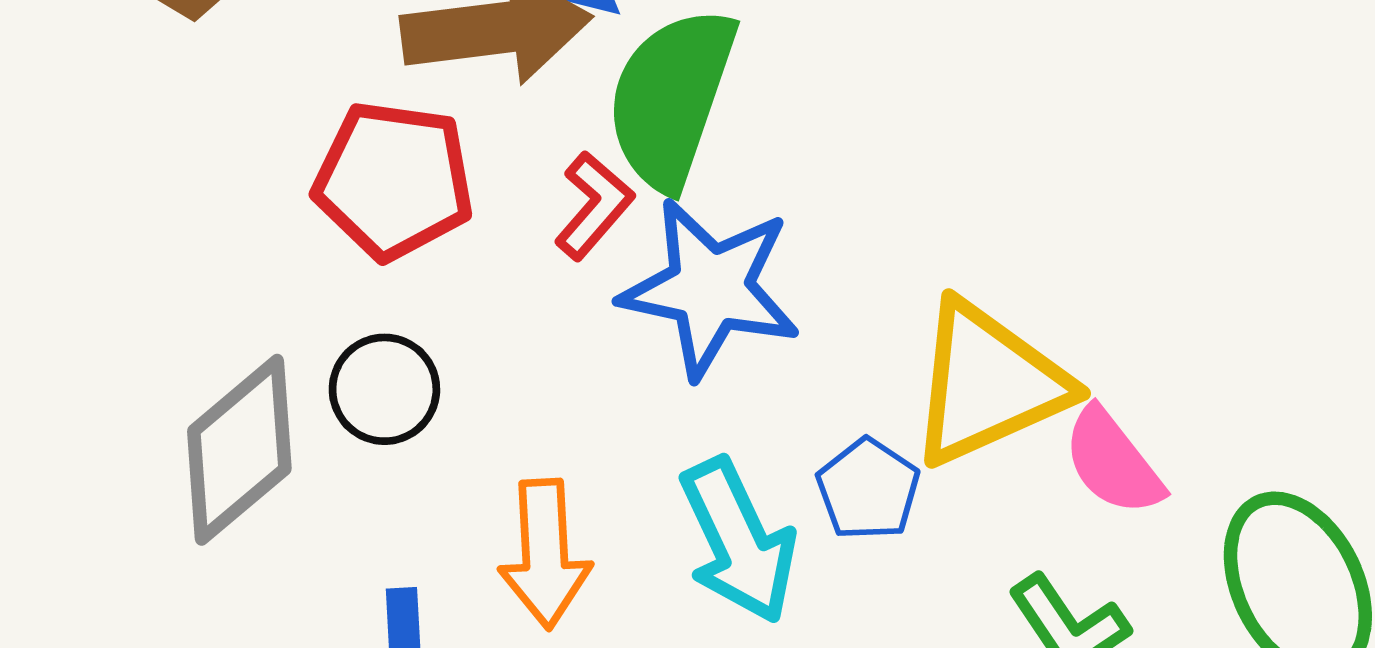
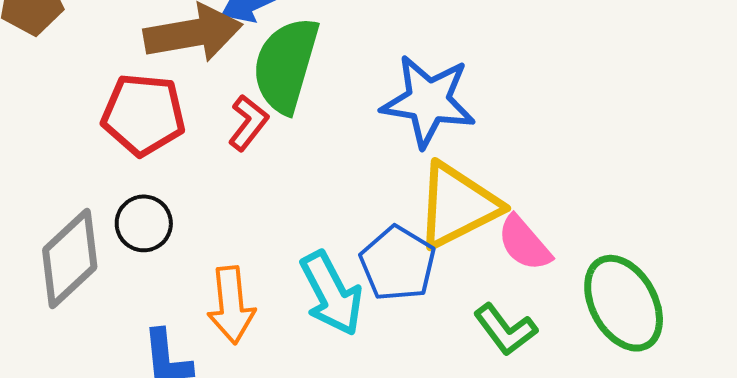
blue star: (710, 288) -> (428, 101), moved
blue pentagon: (868, 489) -> (398, 264), size x1.4

